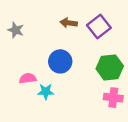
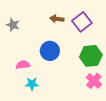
cyan star: (46, 92) -> (32, 84), moved
pink cross: (113, 98) -> (94, 81), turned 35

